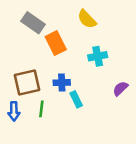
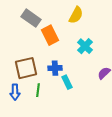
yellow semicircle: (87, 19) -> (76, 15), turned -108
cyan cross: (98, 56) -> (85, 46), turned -35

